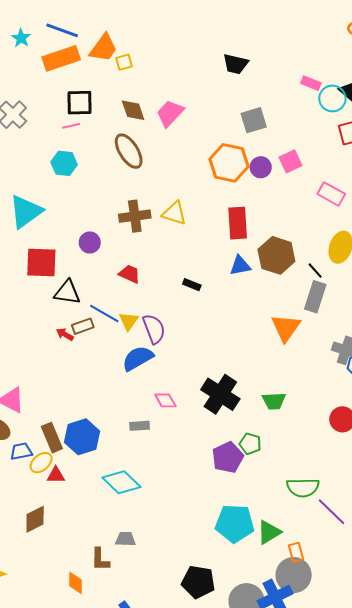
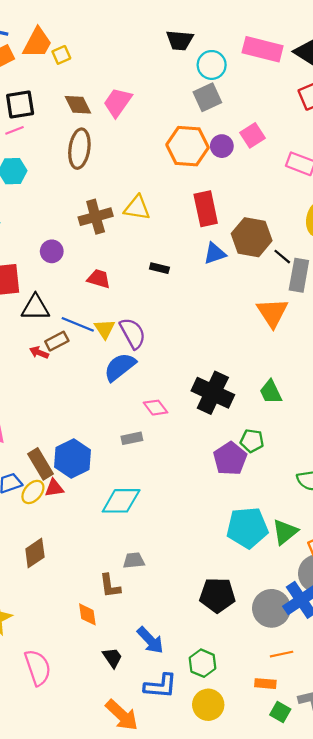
pink rectangle: (311, 83) -> (263, 49), size x1.8
cyan circle: (332, 98) -> (212, 65), moved
brown ellipse: (129, 151) -> (79, 149), turned 48
black line: (315, 271) -> (282, 257), moved
black rectangle: (192, 285) -> (159, 268), moved
green trapezoid: (274, 401) -> (271, 392), turned 75
red triangle: (56, 475) -> (54, 488), moved
cyan diamond: (121, 482) -> (121, 501), turned -36

